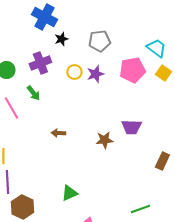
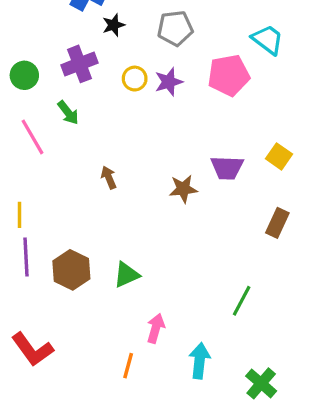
yellow square: (163, 73) -> (279, 156), moved
brown arrow: (58, 133) -> (109, 177), turned 64
brown hexagon: (22, 207) -> (71, 270), moved
green line: (140, 209) -> (242, 301), turned -42

